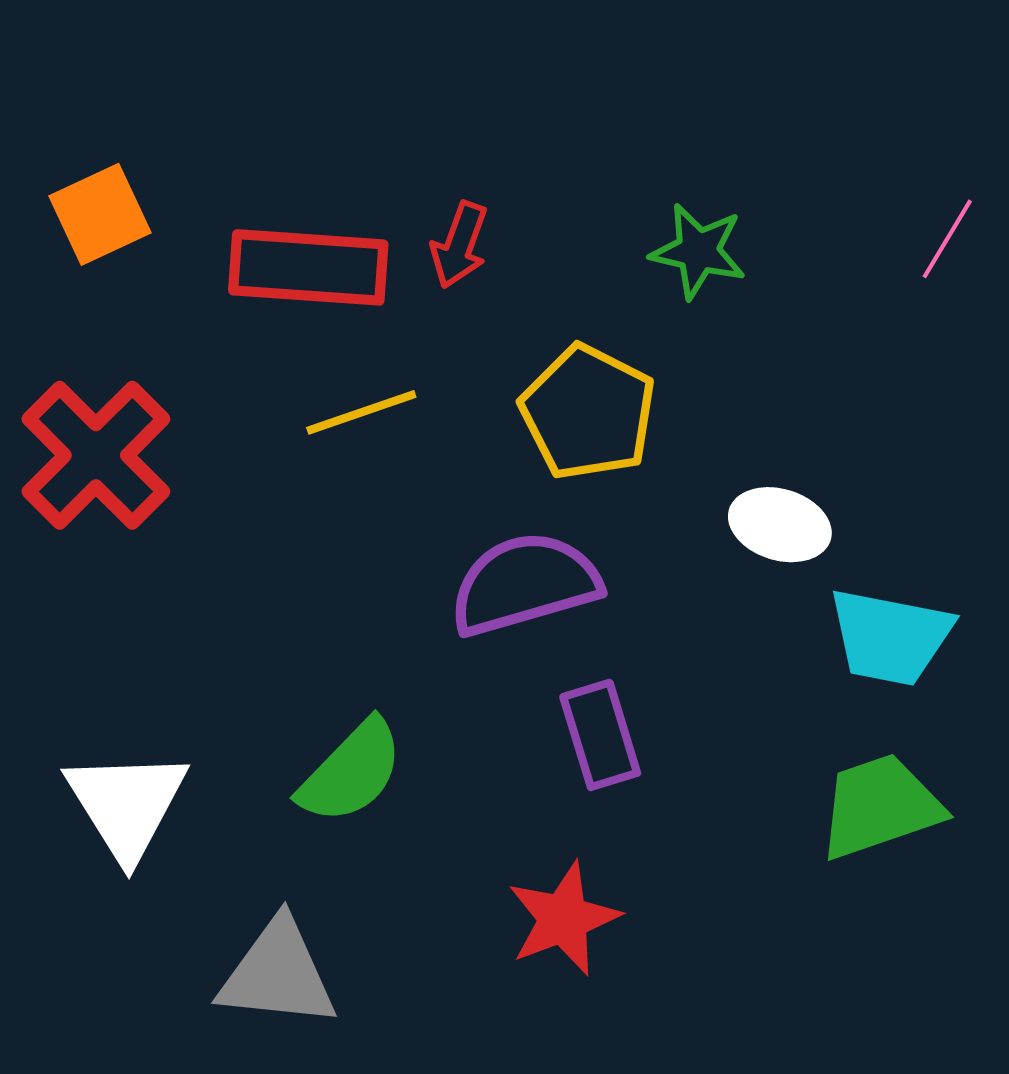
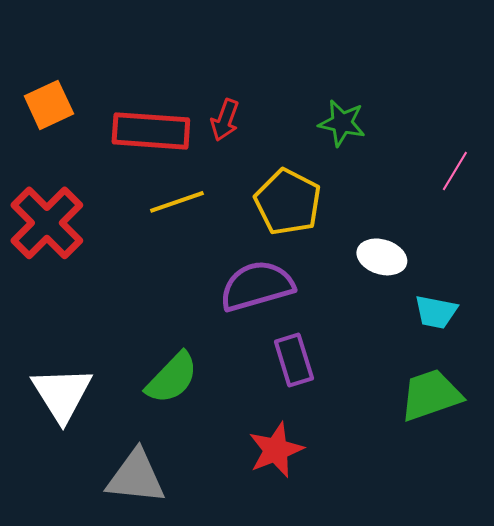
pink line: (947, 239) -> (455, 171), moved
cyan trapezoid: (890, 637) -> (436, 312), size x0.7

